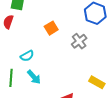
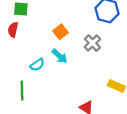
cyan arrow: (34, 77) -> (60, 56), moved

